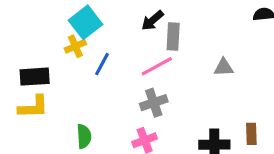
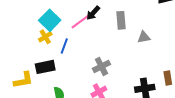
gray rectangle: (173, 36) -> (121, 20), moved
pink line: (157, 66) -> (81, 21), moved
black rectangle: (35, 77) -> (45, 67), moved

